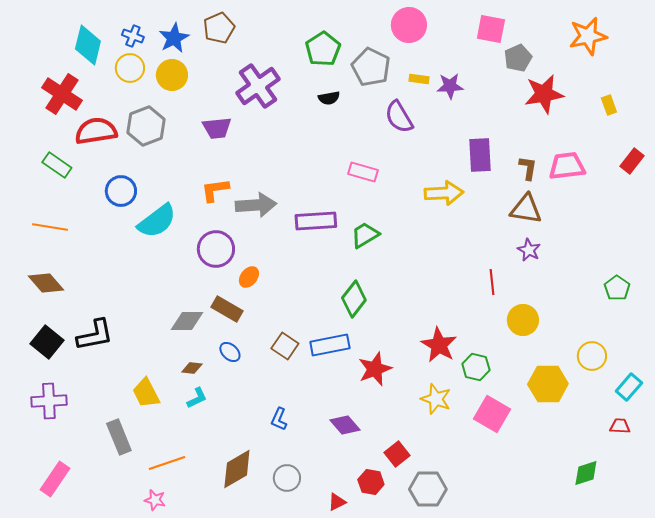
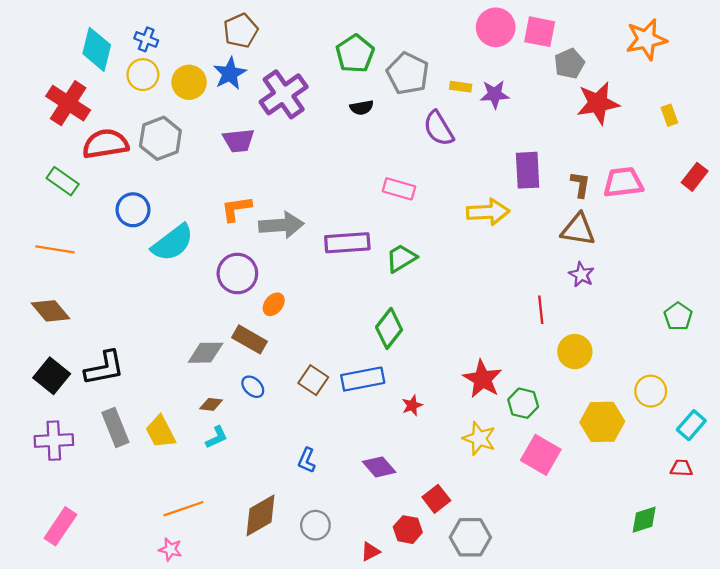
pink circle: (409, 25) -> (496, 27), moved
blue star: (174, 38) -> (230, 73), moved
red star: (375, 369) -> (412, 405), size x0.6
gray rectangle: (119, 437) -> (115, 427), moved

